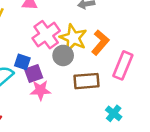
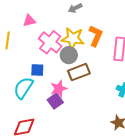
purple square: (34, 73) -> (55, 101), moved
brown rectangle: (87, 81) -> (79, 72), moved

